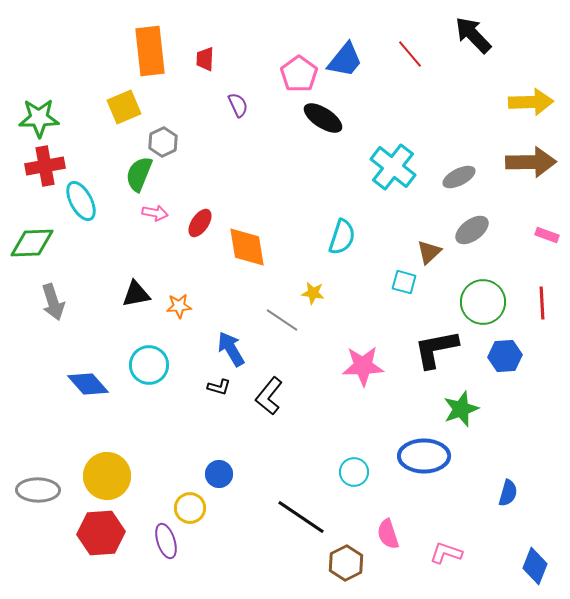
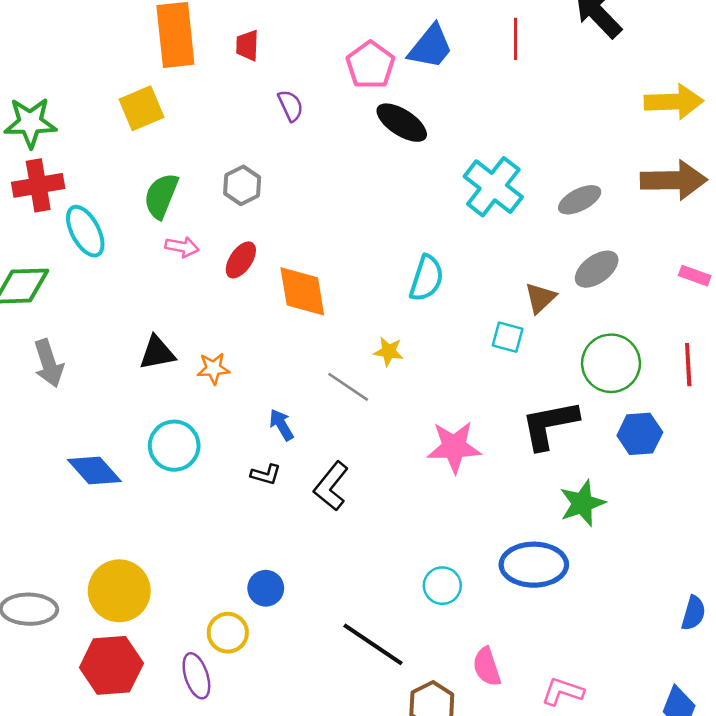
red line: (410, 54) -> (516, 39), turned 40
gray hexagon: (163, 142) -> (242, 185), moved
blue arrow: (231, 349) -> (281, 425), size x0.7
blue semicircle: (508, 493) -> (693, 613), moved

